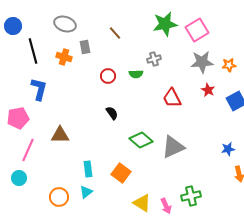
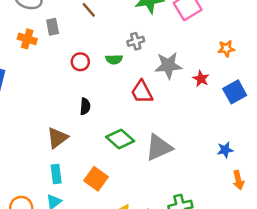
gray star: (202, 62) -> (168, 65), moved
red trapezoid: (172, 98) -> (142, 92), moved
black semicircle: (112, 113) -> (85, 106), turned 40
brown triangle: (60, 135) -> (57, 138), moved, turned -36

